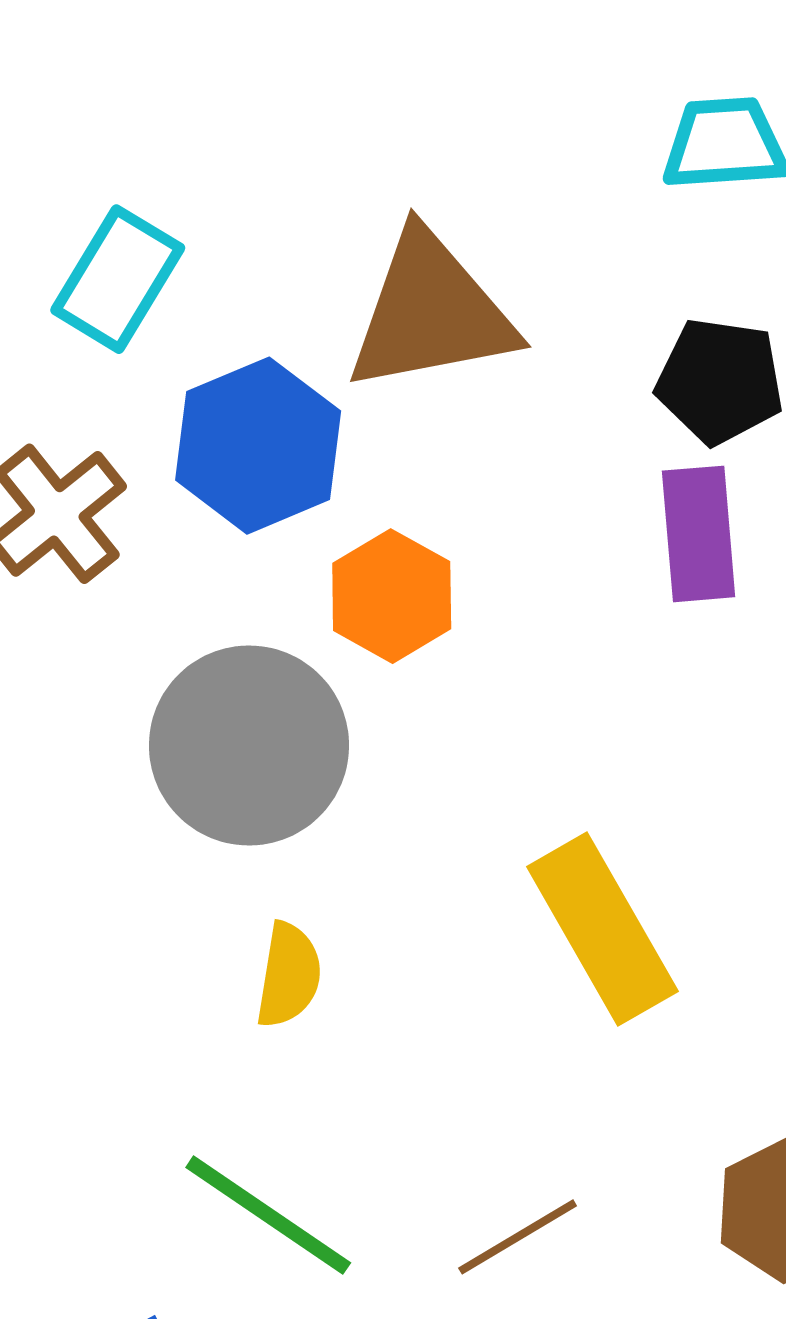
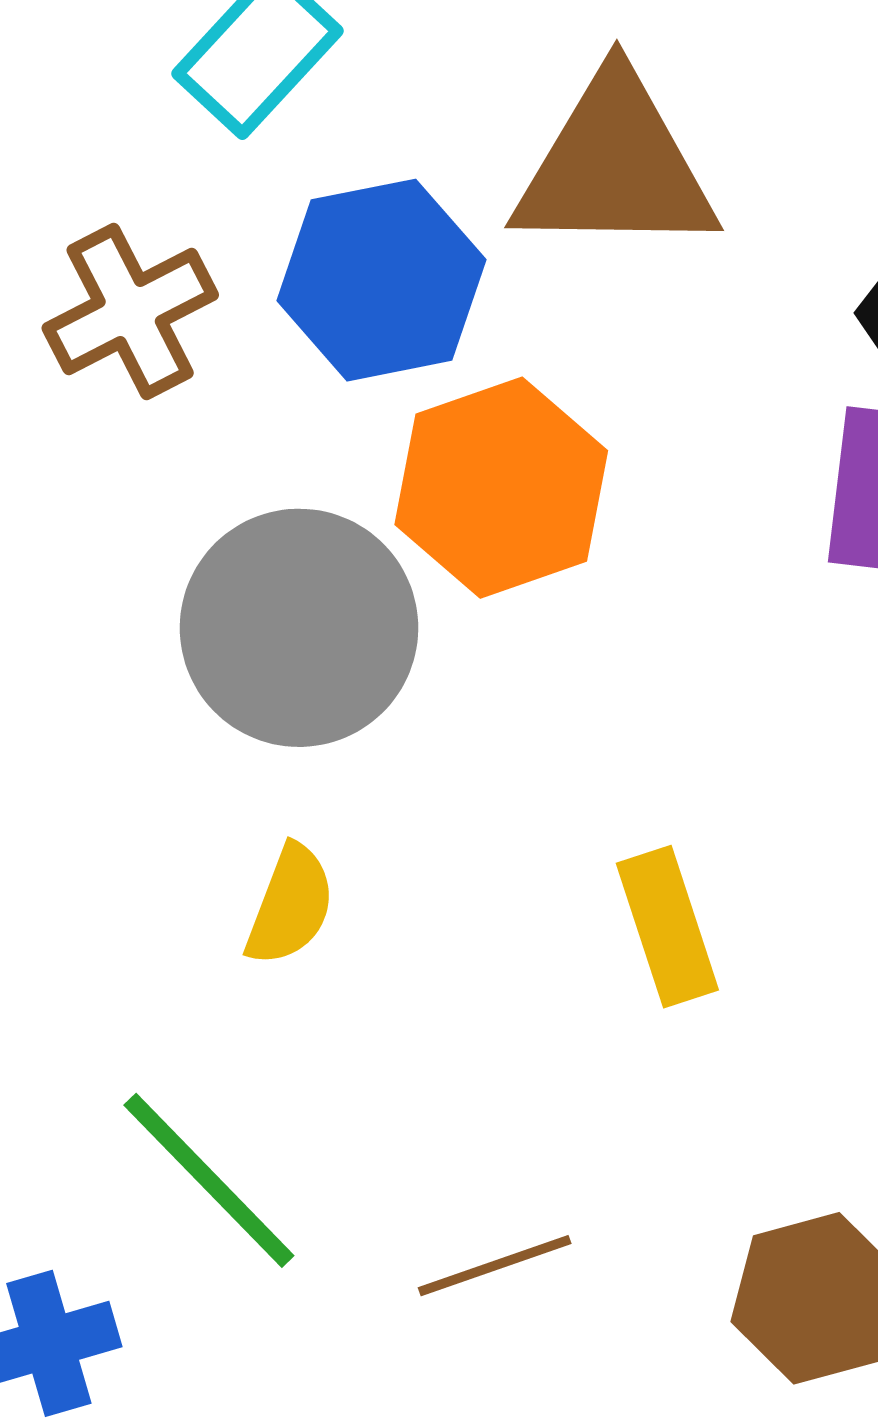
orange hexagon: (392, 596) -> (501, 488), size x1.4
yellow rectangle: (602, 929) -> (667, 927), size x0.7

